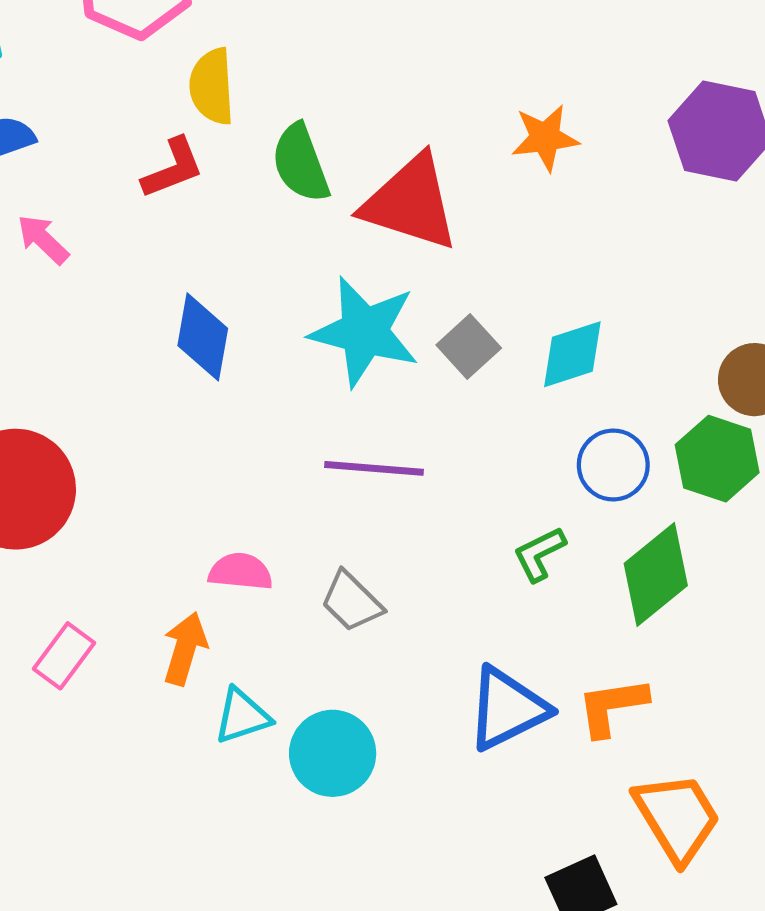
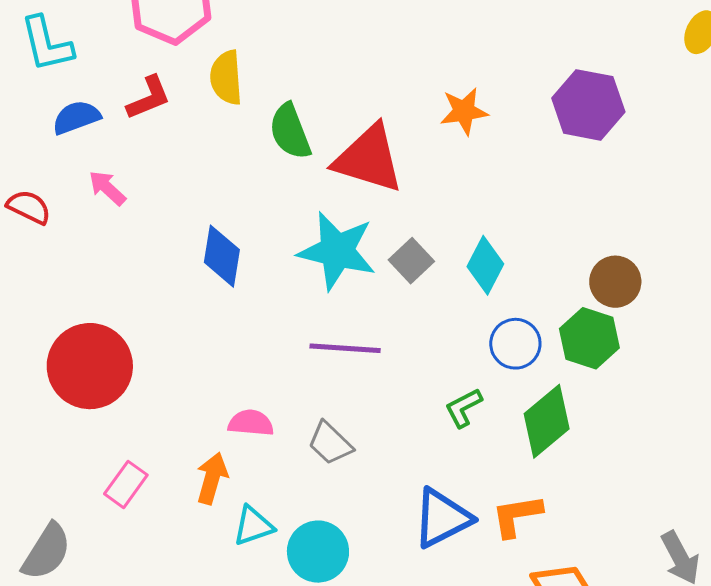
red L-shape: (173, 168) -> (149, 98), moved
cyan diamond: (572, 354) -> (485, 265), turned -44

